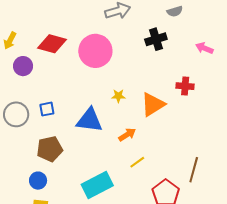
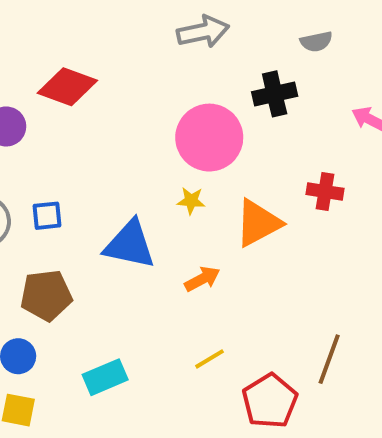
pink circle: (95, 51) -> (209, 138), moved
yellow line: (137, 162) -> (209, 359), moved
cyan rectangle: (97, 185) -> (105, 377), moved, size x0.7

